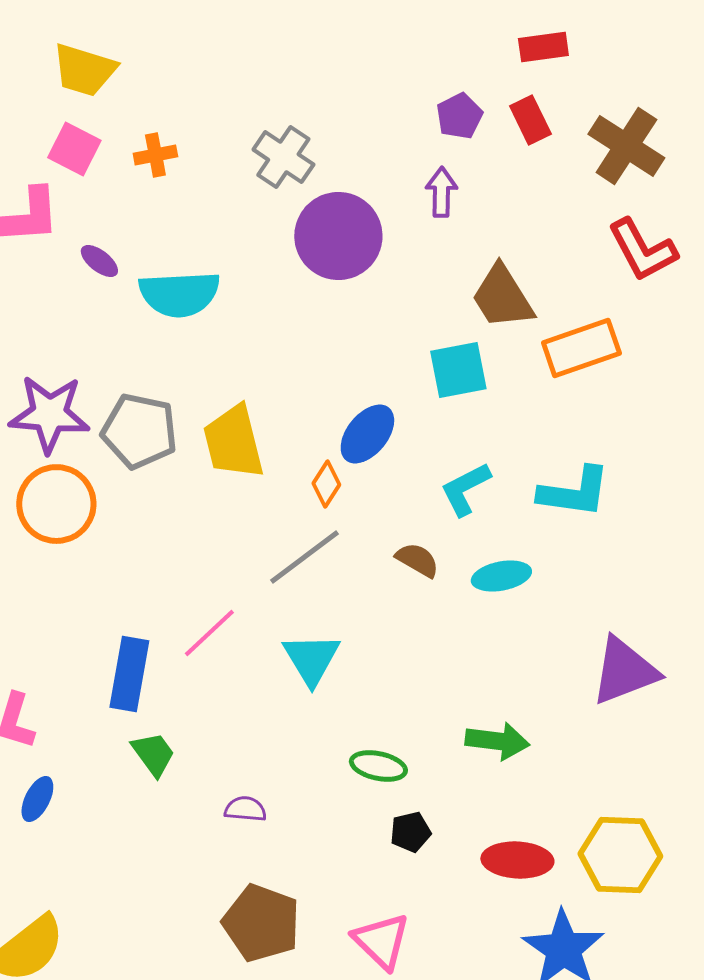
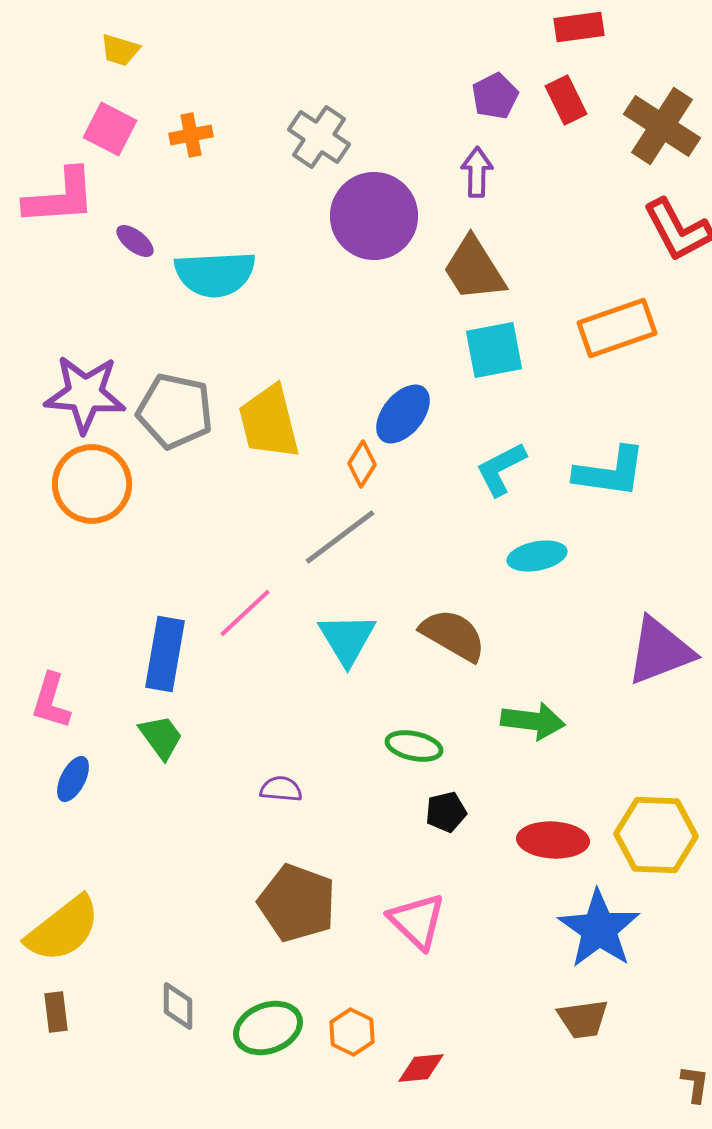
yellow trapezoid: (84, 70) -> (120, 50), size x0.6
brown trapezoid: (502, 297) -> (474, 269), moved
brown semicircle: (417, 560) -> (453, 635), moved, size x1.5
green trapezoid: (153, 754) -> (161, 737), moved

